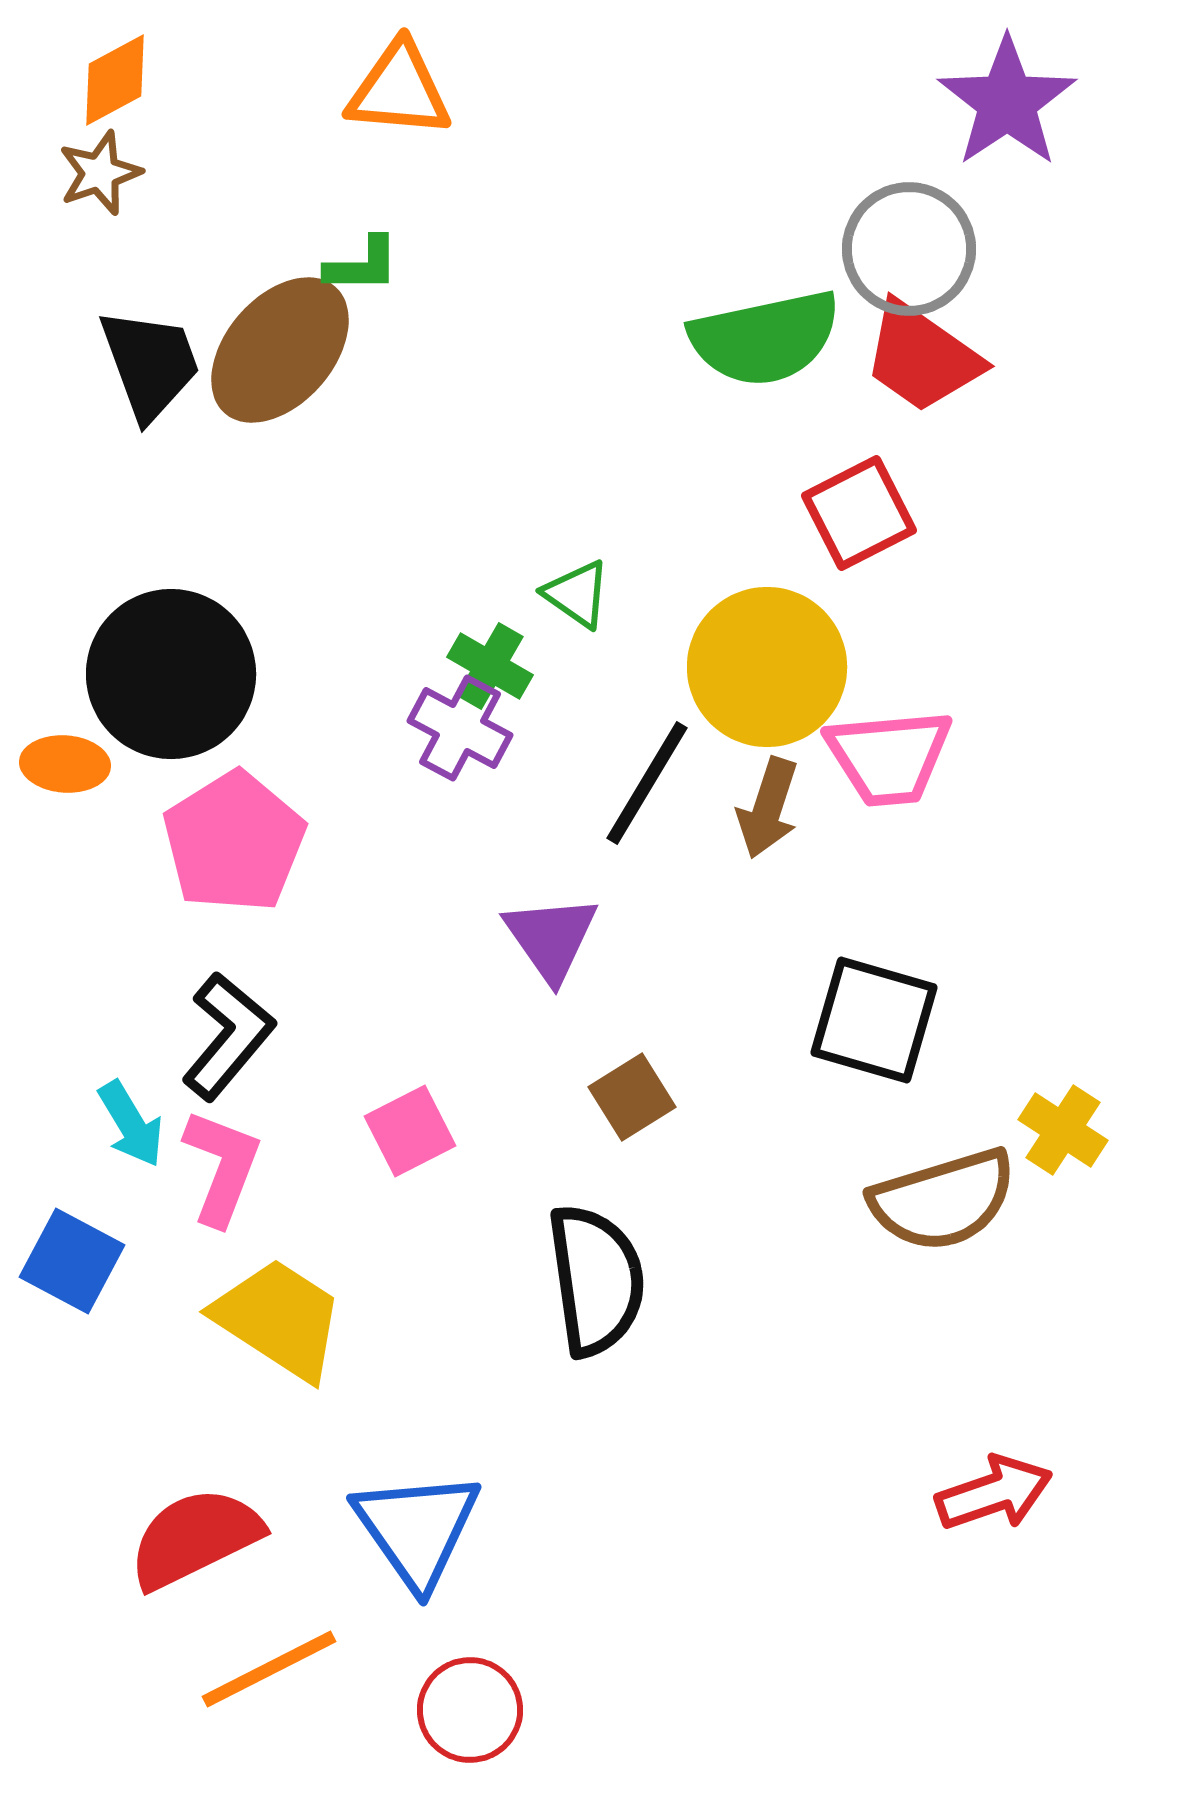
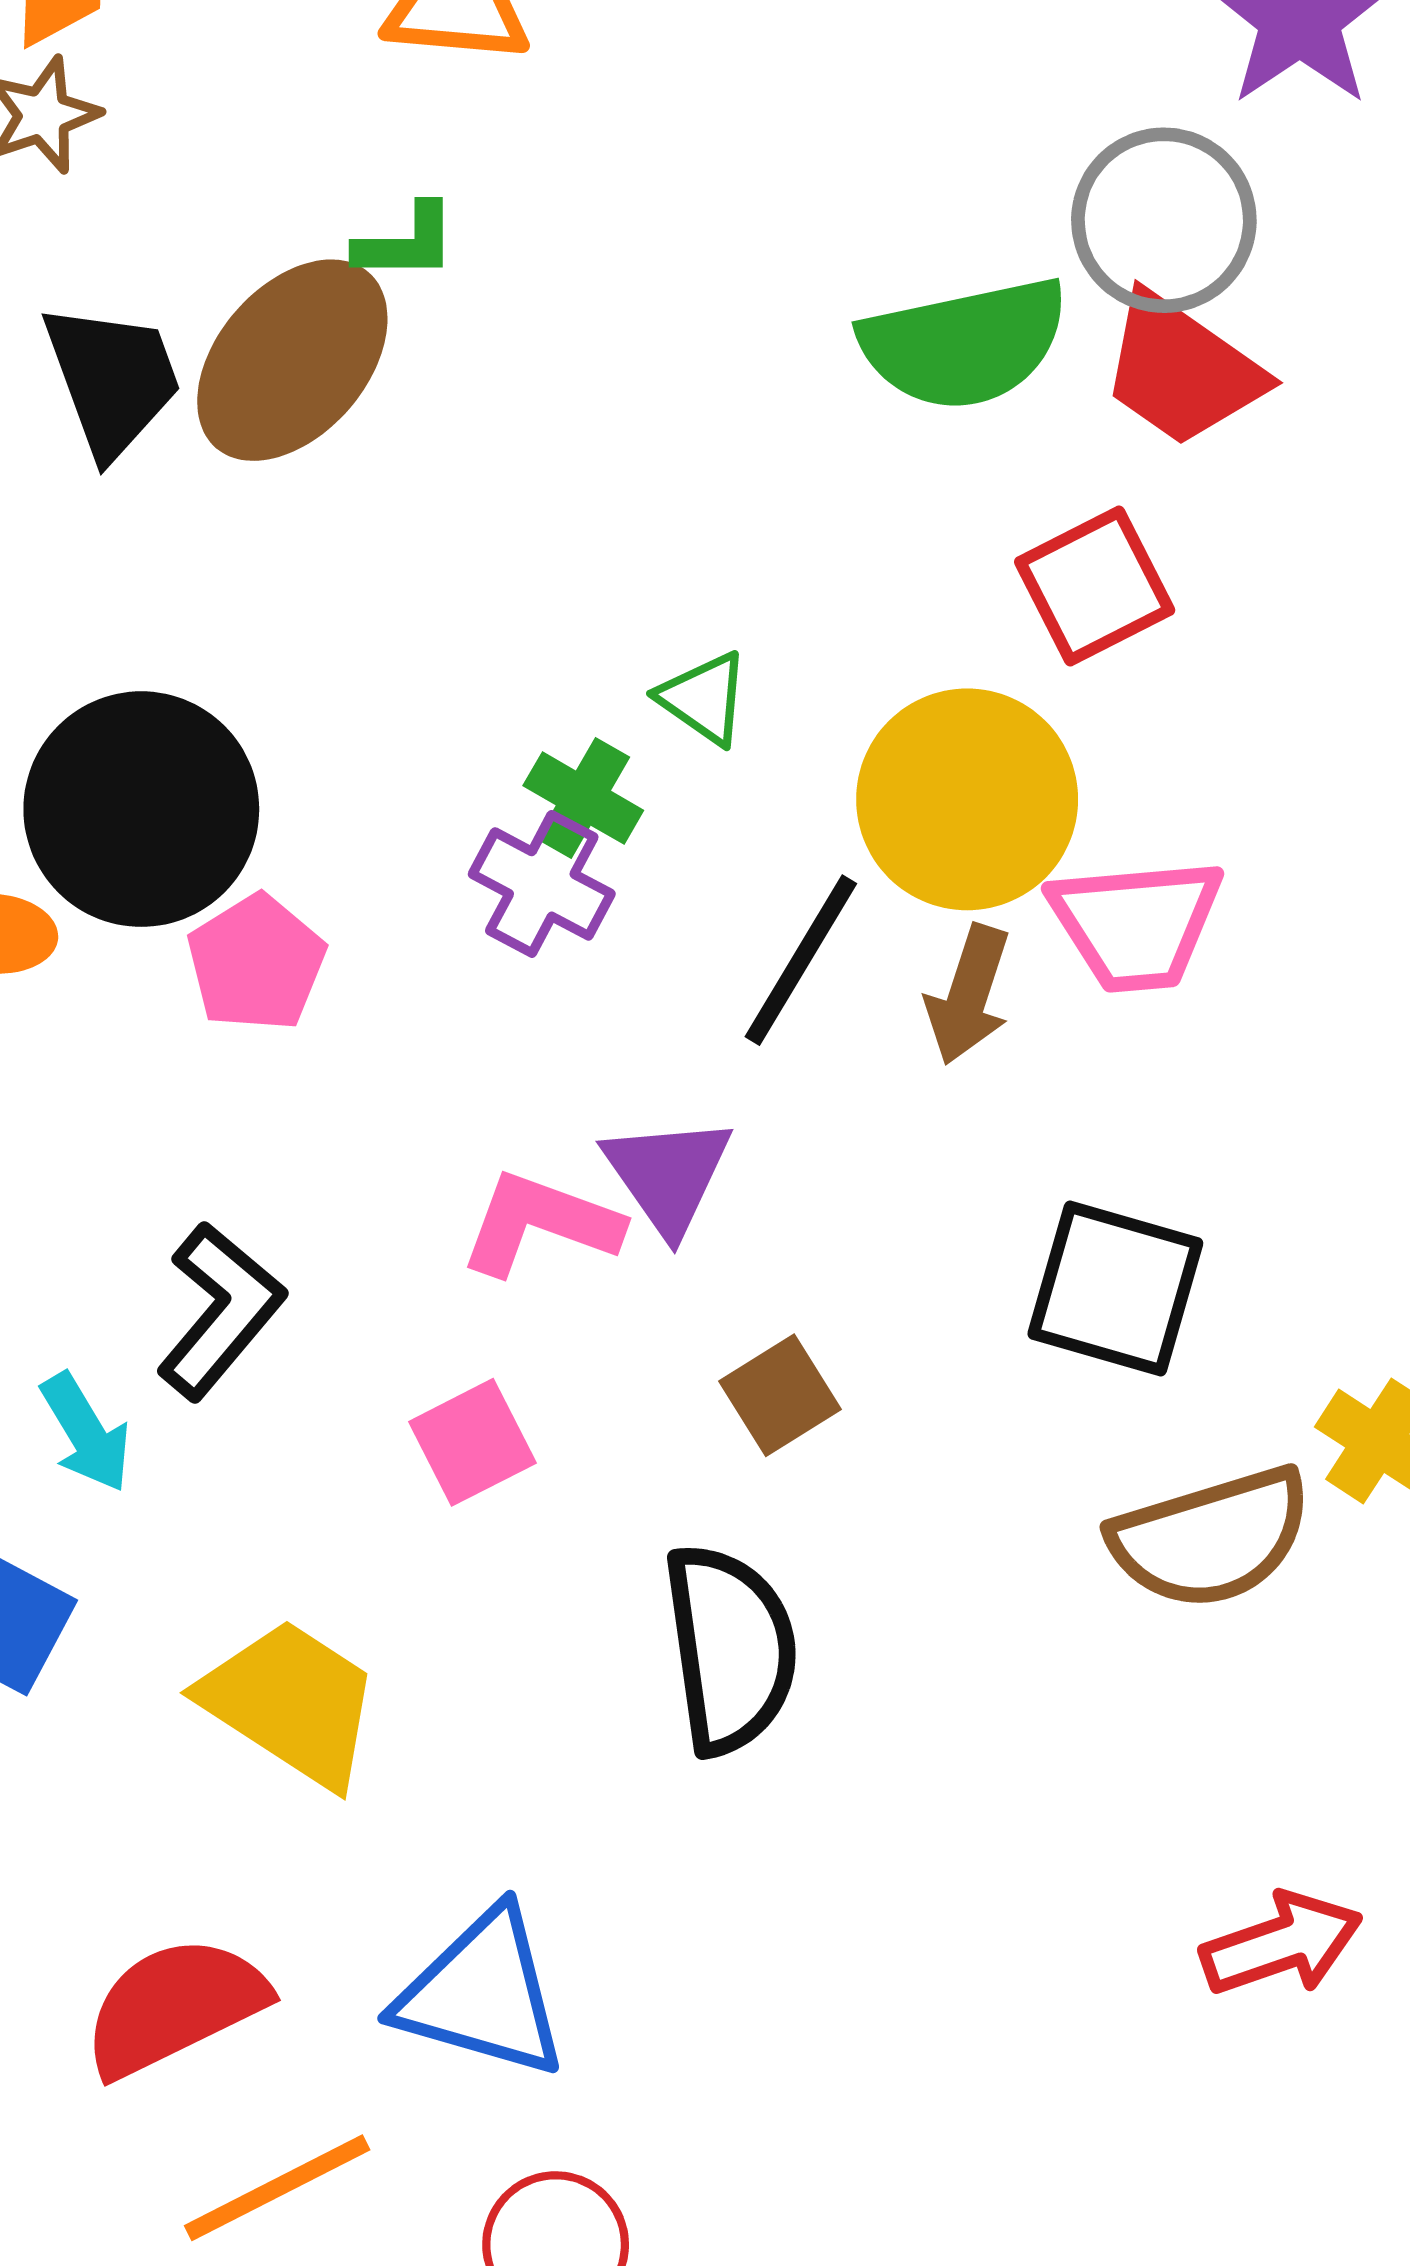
pink pentagon: (234, 842) -> (256, 963), moved, size x0.7
pink L-shape: (222, 1167) -> (540, 1223), moved, turned -91
blue triangle: (417, 1529) -> (482, 1994), turned -39

